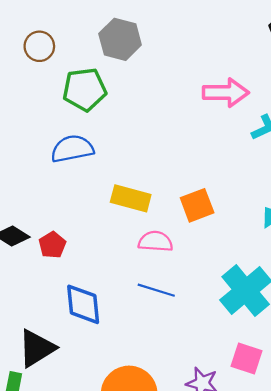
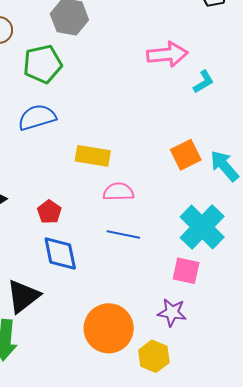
orange square: (197, 205) -> (186, 155), moved
red pentagon: (52, 245) -> (49, 212), moved
pink square: (246, 358) -> (186, 271), moved

